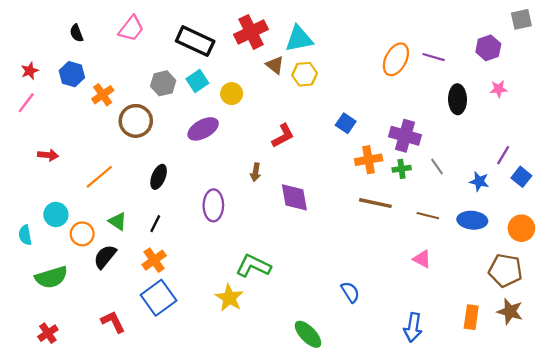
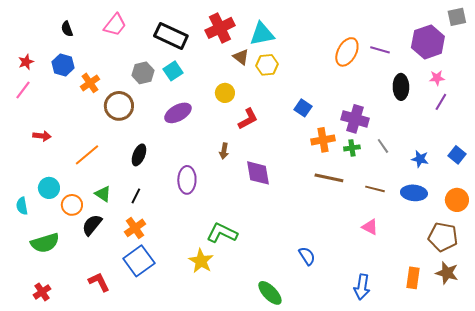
purple hexagon: (488, 48) -> (428, 42), size x1.5
yellow circle: (232, 94) -> (225, 93), moved
purple line: (503, 155) -> (441, 102), moved

